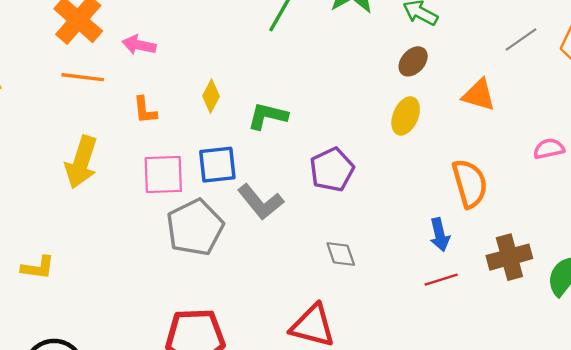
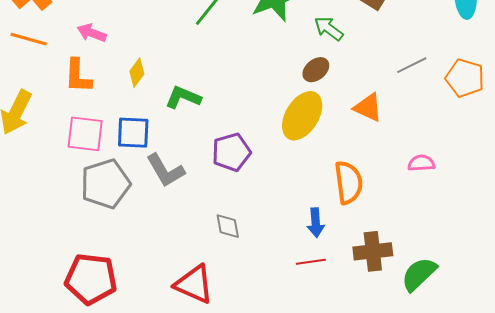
pink arrow: (139, 45) -> (92, 33), moved
orange L-shape: (145, 110) -> (78, 76), size x1.4
yellow ellipse: (406, 116) -> (302, 116), size x1.5

